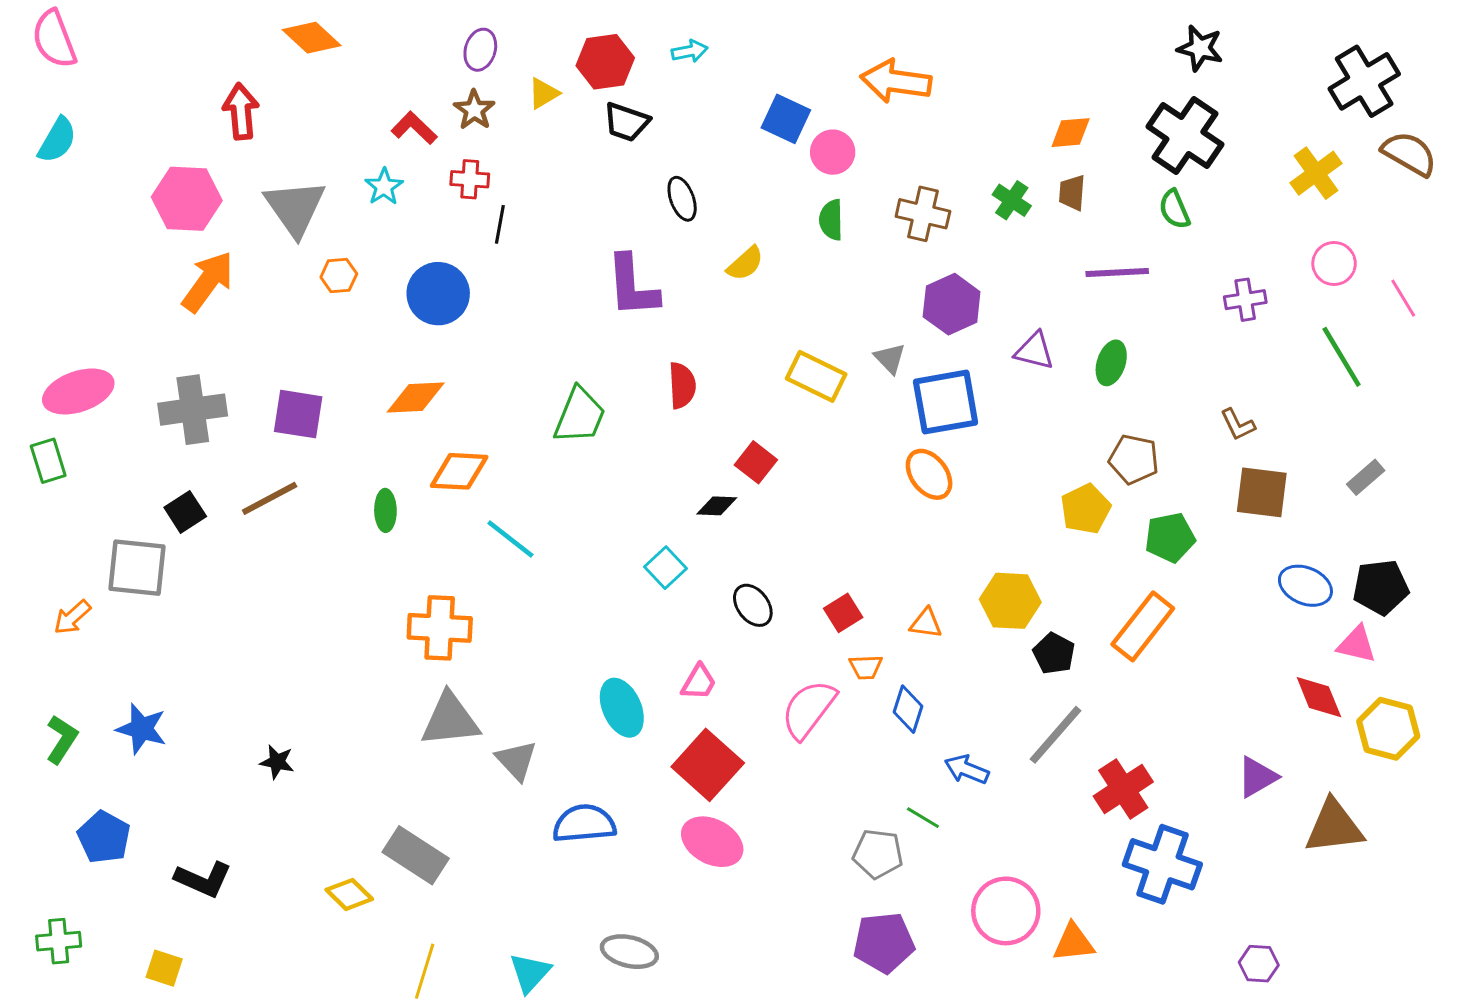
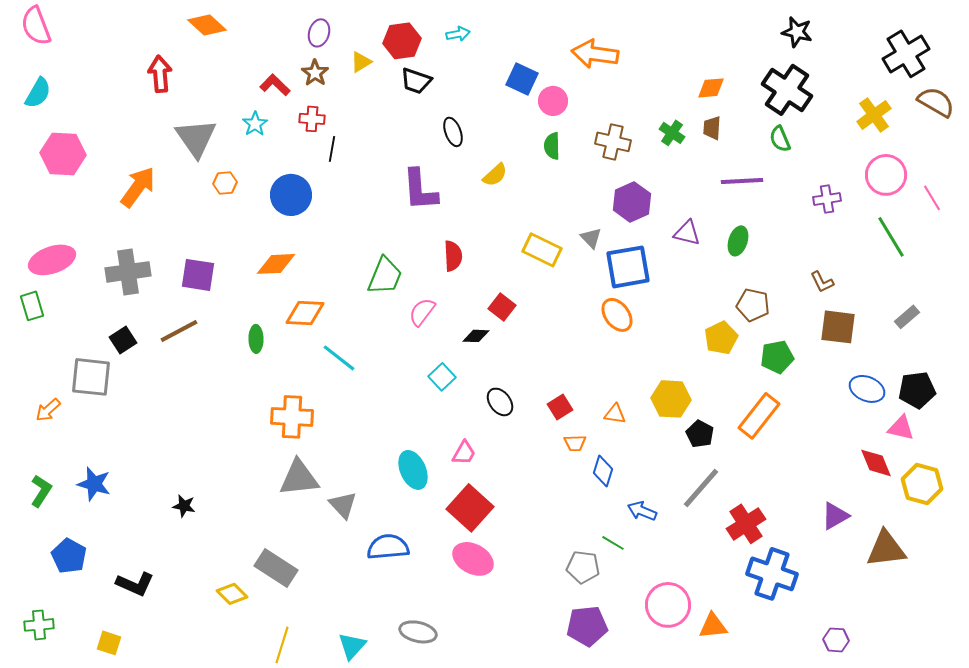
pink hexagon: (187, 199) -> (63, 154), moved
pink circle: (1334, 264) -> (886, 175), size x1.4
pink semicircle: (809, 709) -> (422, 312), moved, size x0.7

